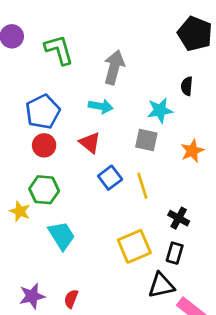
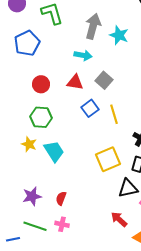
cyan star: (160, 110) -> (119, 35), moved, turned 30
blue pentagon: (43, 112) -> (27, 43), moved
gray square: (146, 140) -> (104, 80), moved, turned 30
red triangle: (90, 143) -> (75, 82), turned -30
yellow star: (20, 211) -> (29, 144), moved

